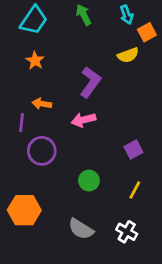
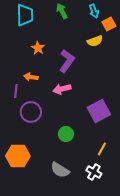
cyan trapezoid: (34, 20) -> (25, 15), turned -35
orange star: (35, 61) -> (38, 48), moved
purple square: (133, 150) -> (99, 111), size x1.6
yellow line: (135, 190) -> (102, 149), moved

